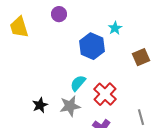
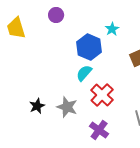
cyan semicircle: (78, 83) -> (84, 73), moved
gray star: (70, 106) -> (67, 107), turned 30

